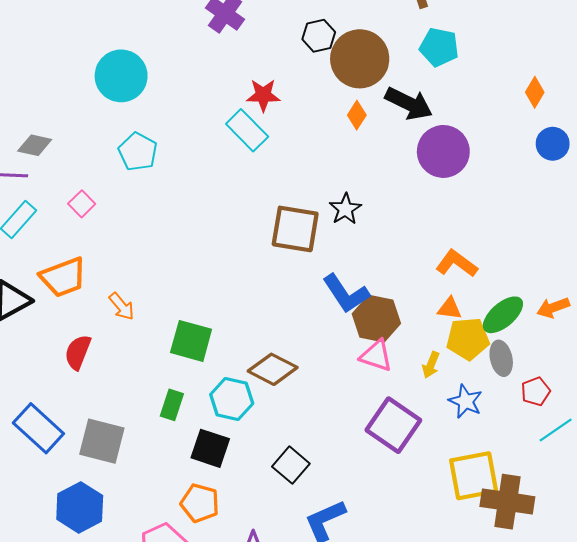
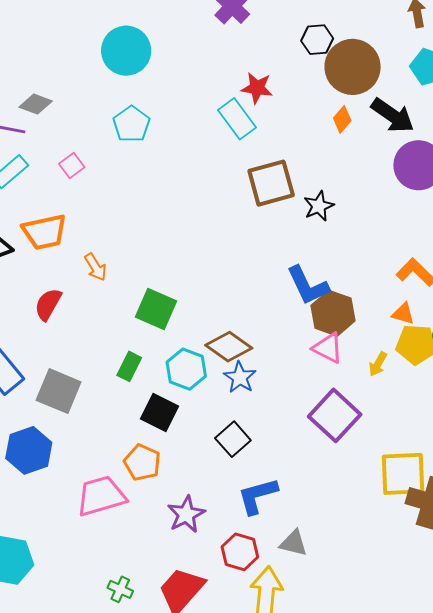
brown square: (295, 229) -> (271, 183), moved, turned -33
blue star: (466, 401) -> (240, 377), moved

